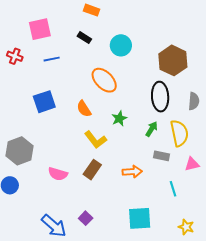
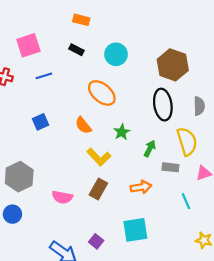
blue square: (44, 102) -> (41, 122), size x0.7
green arrow: (152, 129) -> (150, 149), moved
cyan square: (140, 218) -> (135, 230), moved

